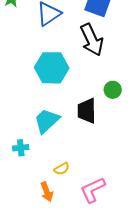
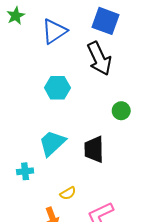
cyan hexagon: (52, 68) -> (57, 88), size x0.7
black trapezoid: (87, 111) -> (94, 149), moved

